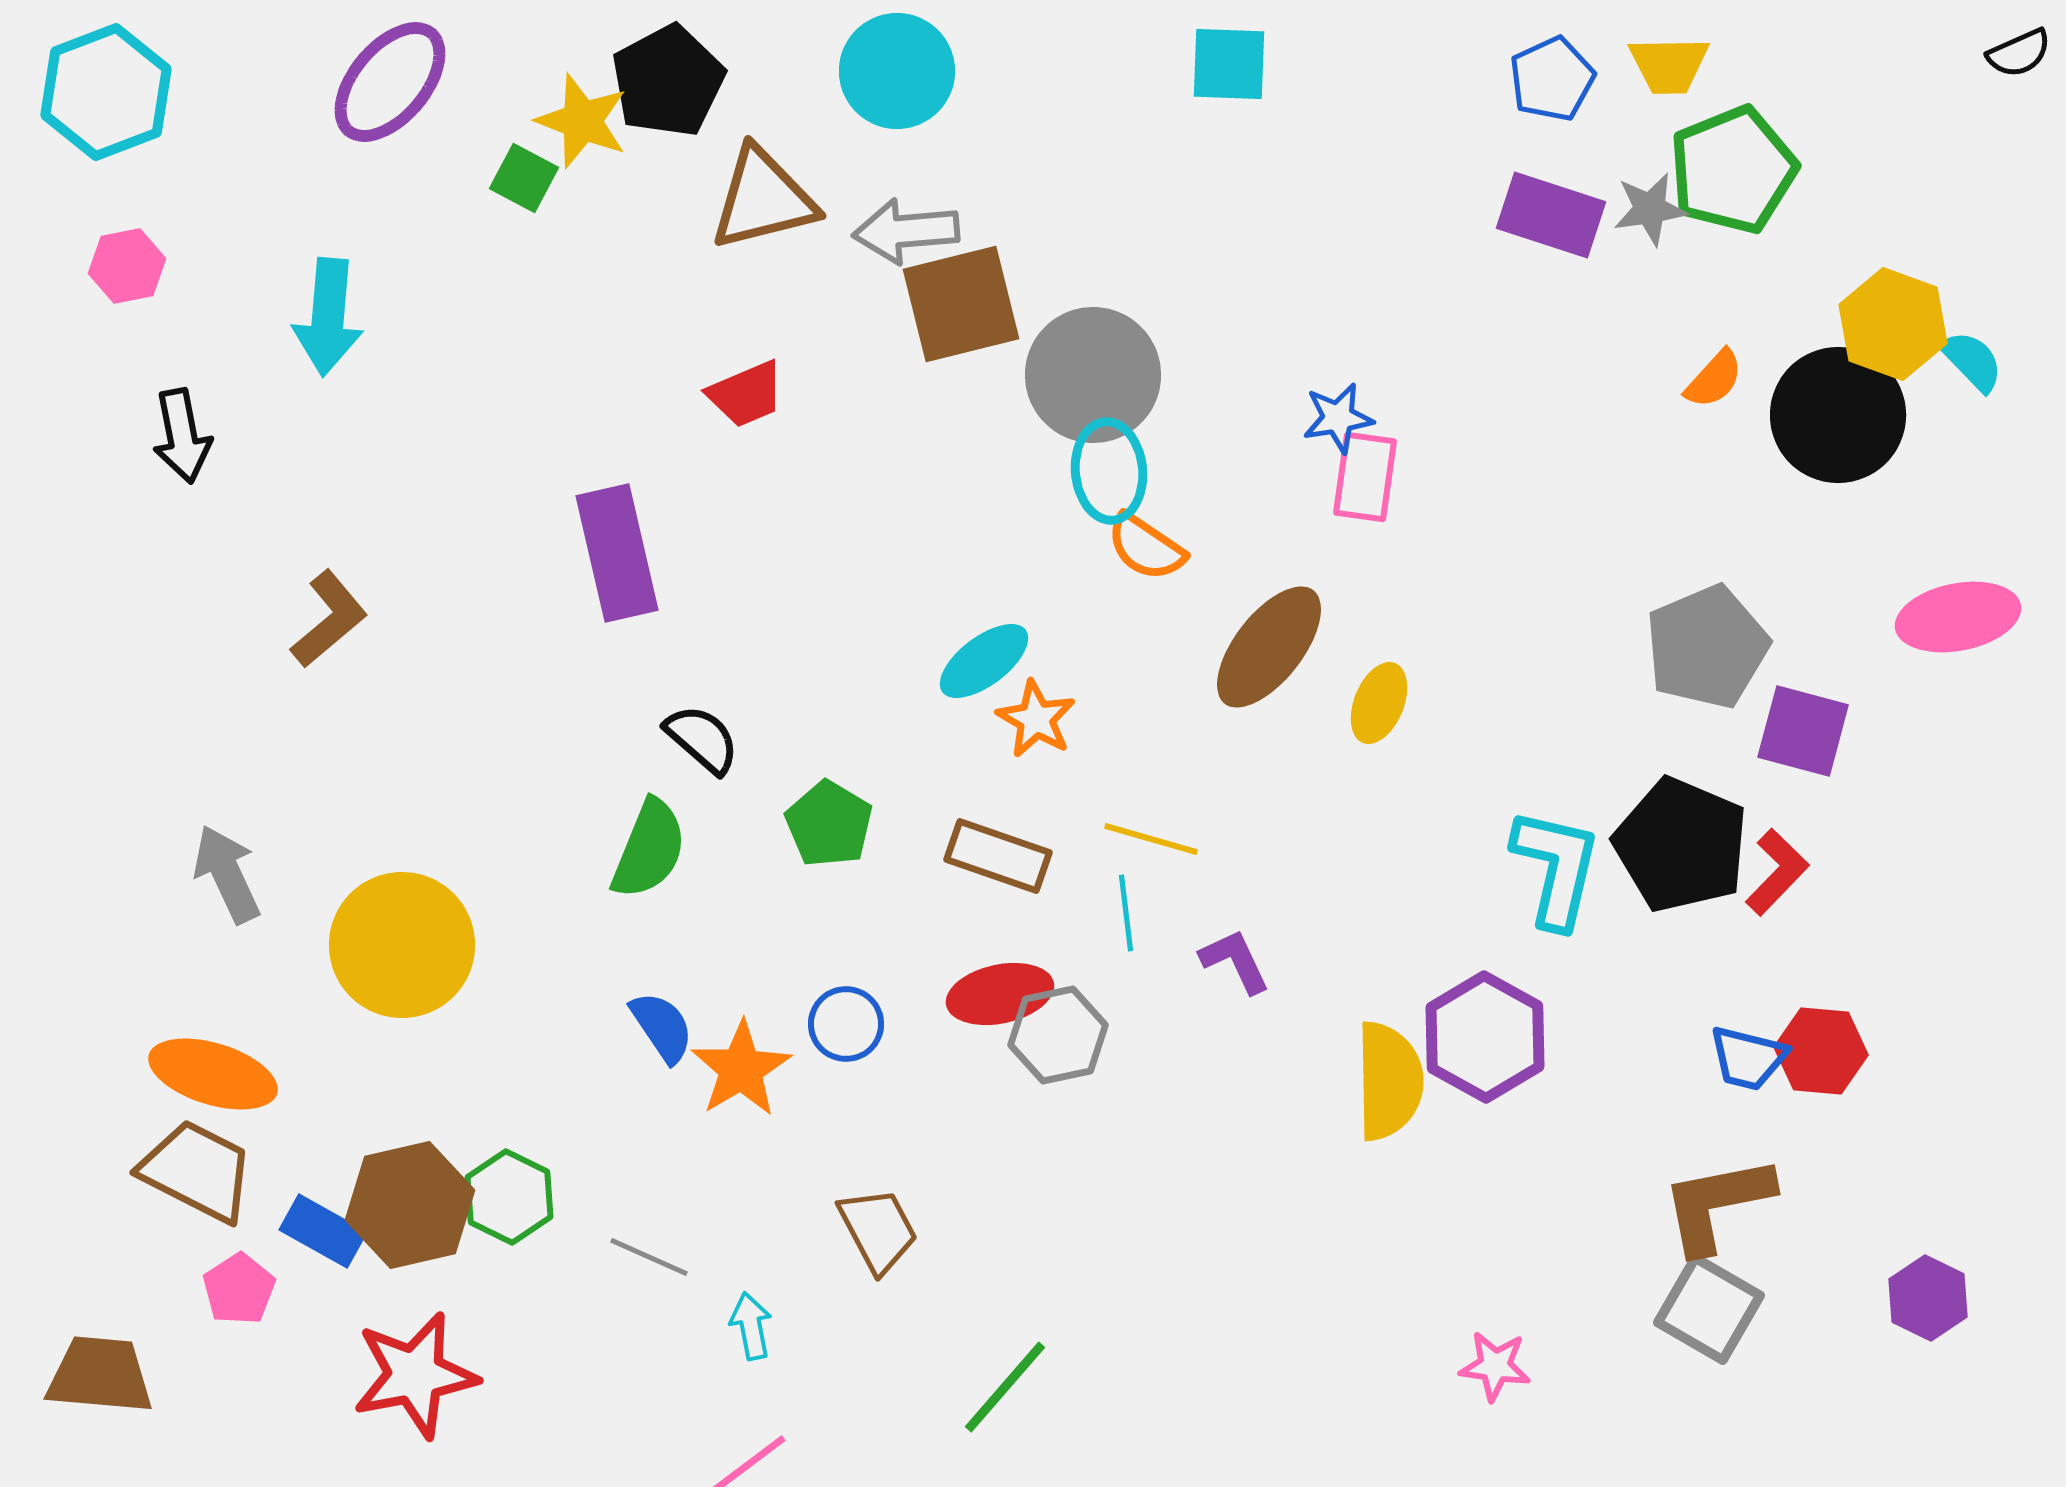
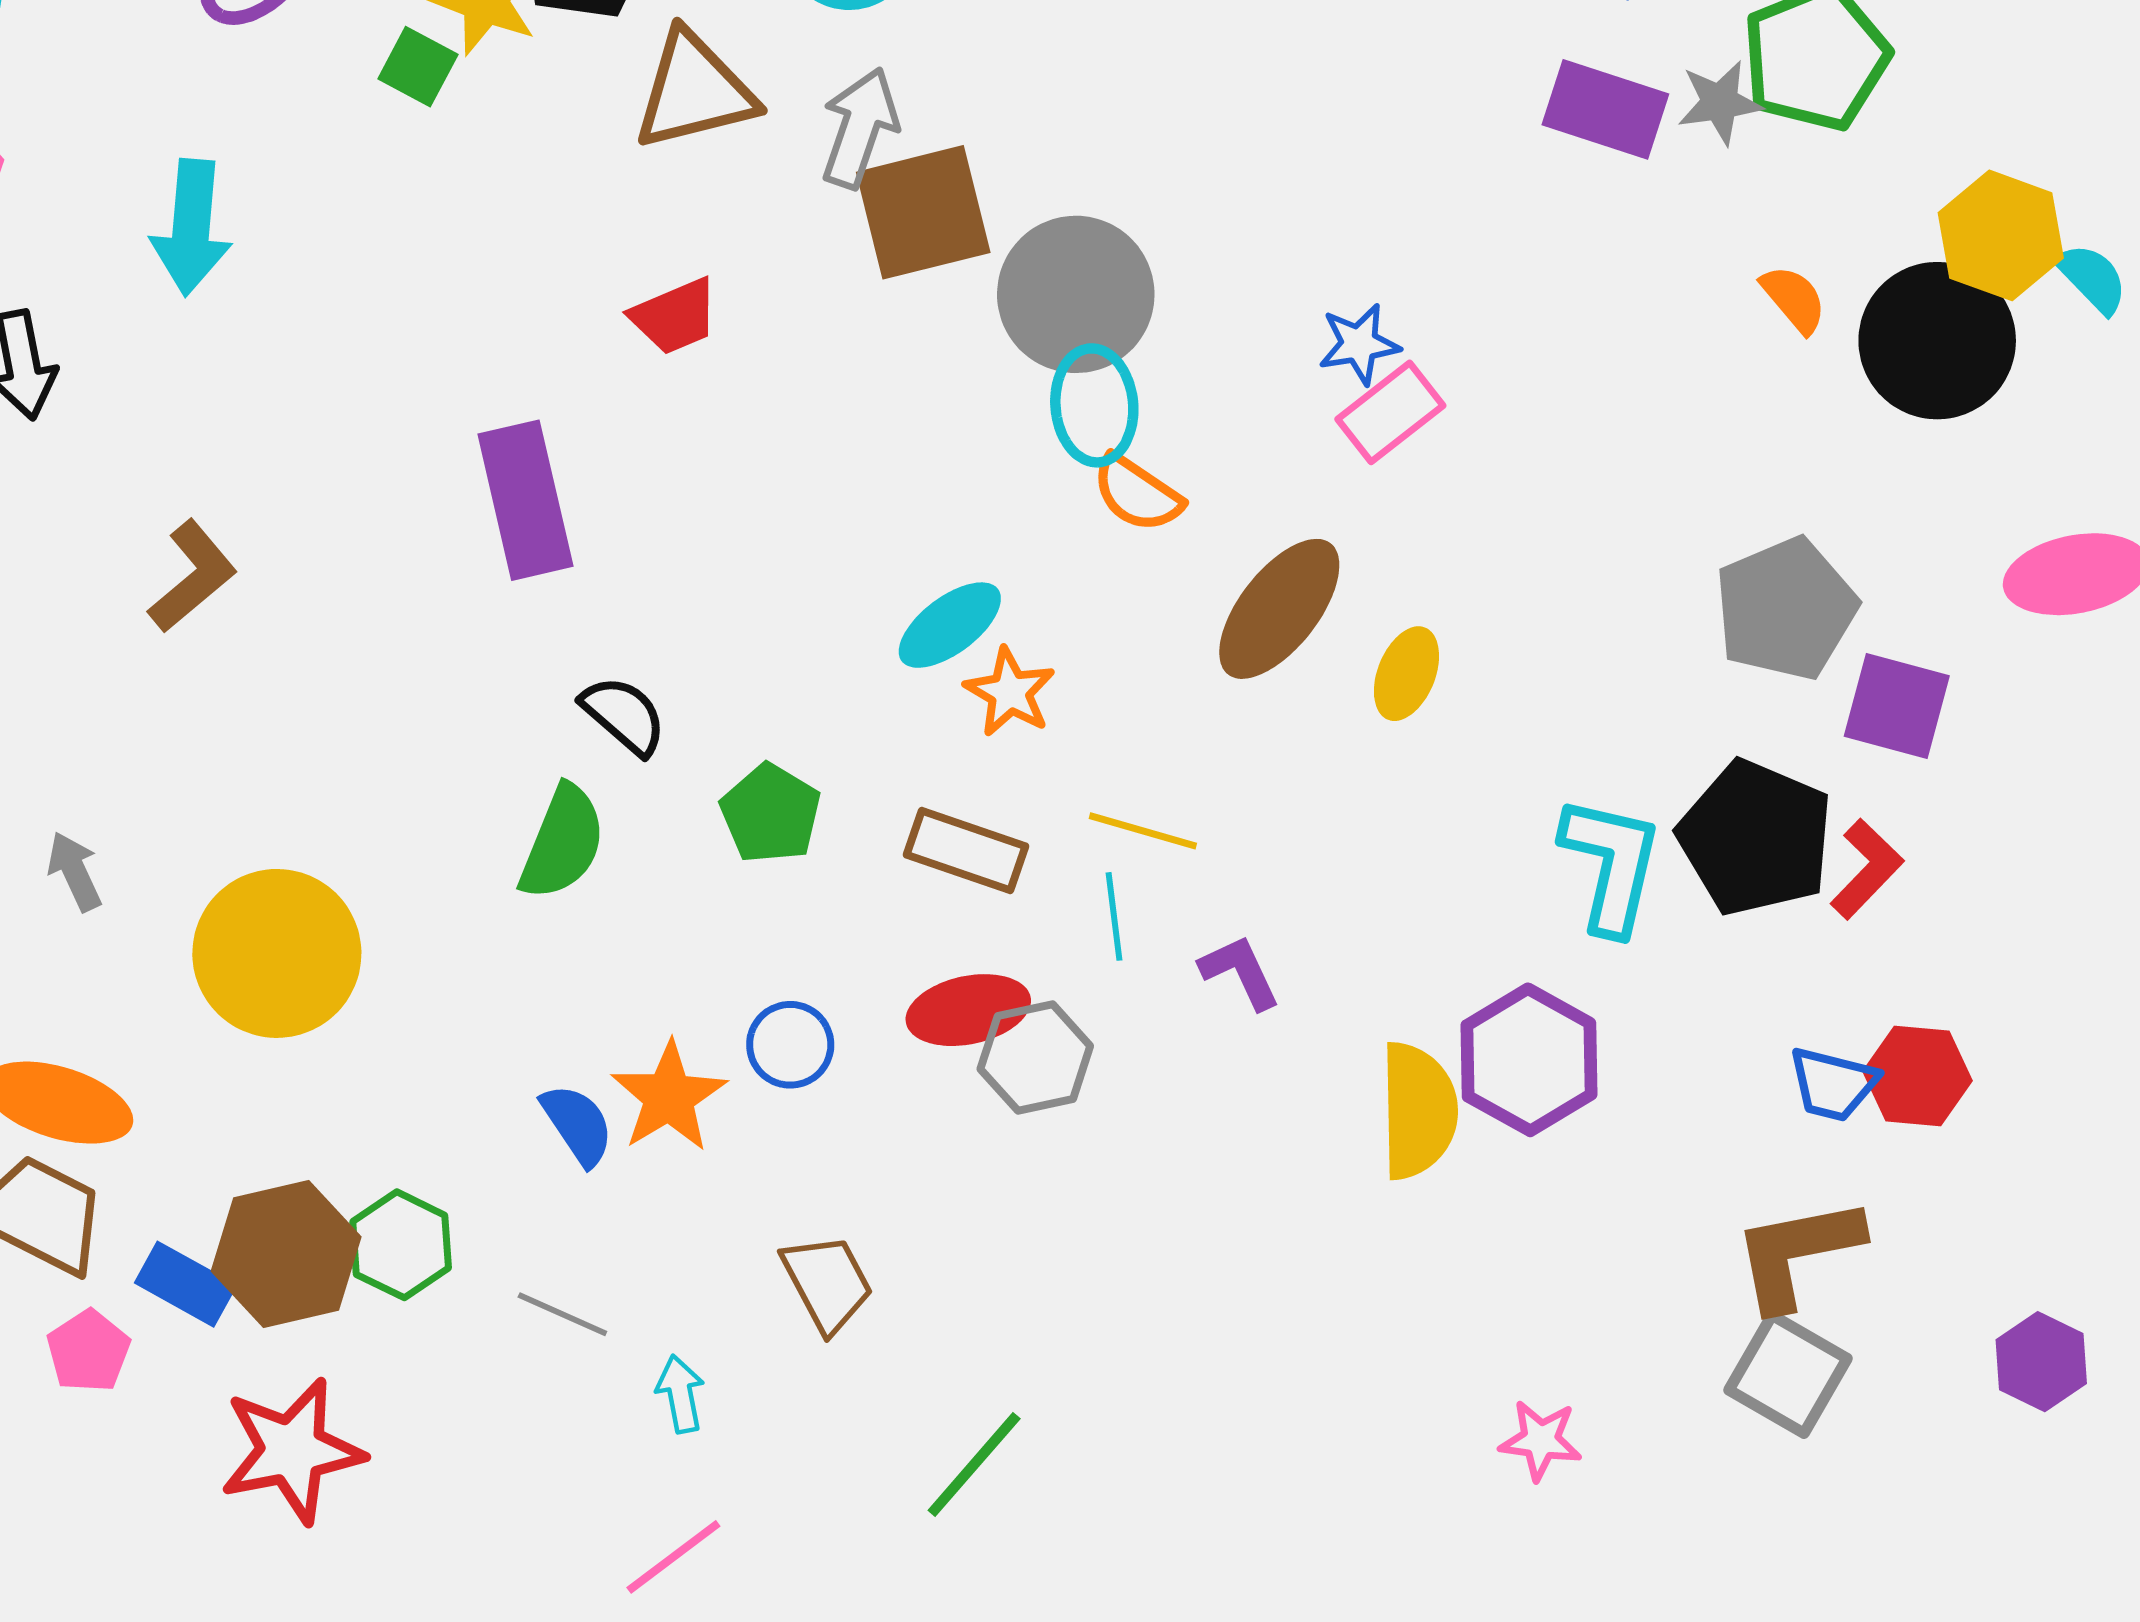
gray arrow: (906, 231) -> (860, 128), turned 114
orange semicircle: (1714, 379) -> (1794, 299), turned -82
pink rectangle: (1365, 477) -> (1390, 412), turned 44
gray arrow: (227, 874) -> (75, 871), size x0.7
blue semicircle: (662, 1027) -> (577, 1125), moved

